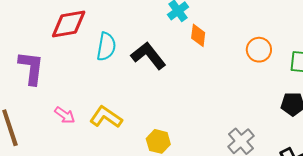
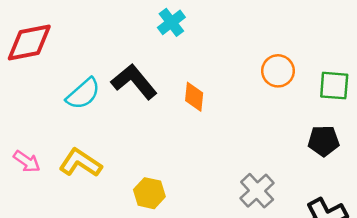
orange diamond: (198, 35) -> (194, 97), moved
cyan semicircle: (106, 47) -> (83, 94), moved, turned 40

